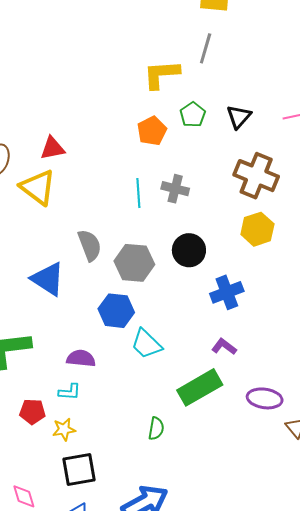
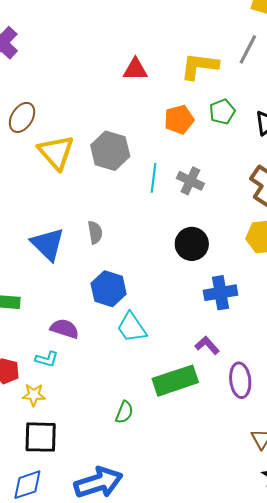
red triangle: (52, 148) -> (135, 69), moved
gray semicircle: (90, 245) -> (95, 232), moved, size x0.7
gray hexagon: (134, 263) -> (110, 151), moved
purple ellipse: (265, 398) -> (240, 380), moved, turned 64

